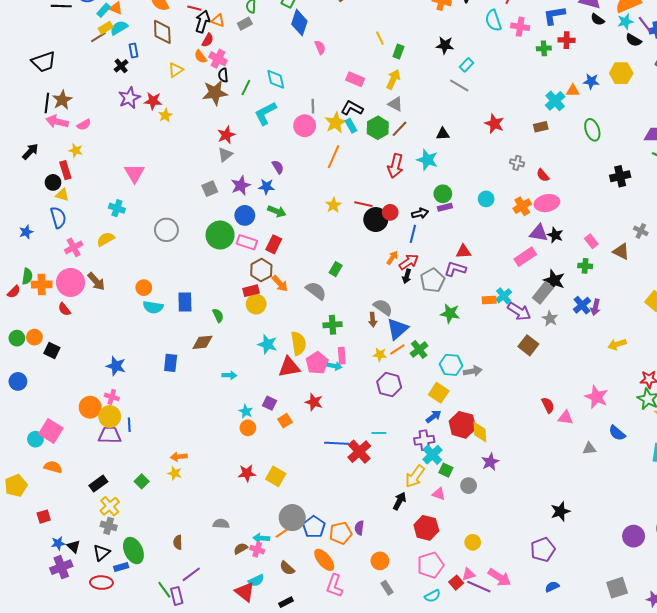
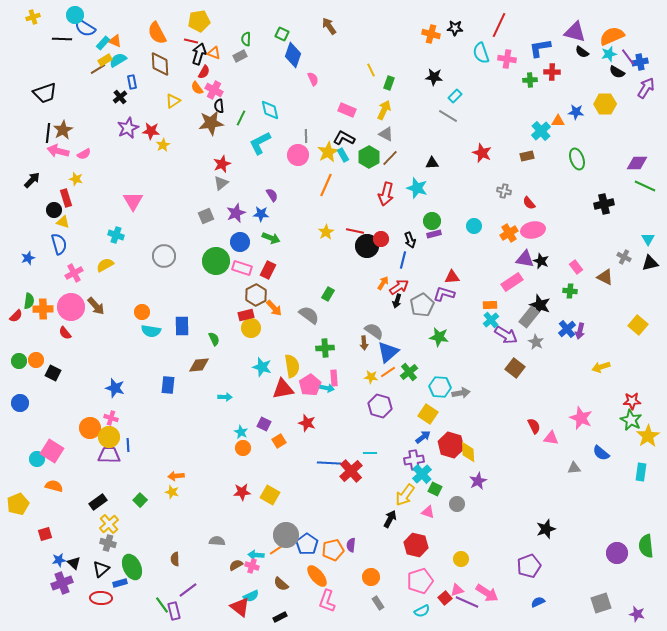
black arrow: (420, 213) -> (410, 240), turned 84
orange rectangle: (489, 300) -> (490, 305), moved

